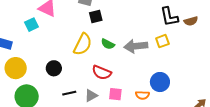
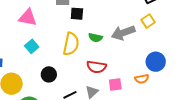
black square: (96, 17) -> (77, 14), turned 32
cyan square: (31, 25) -> (32, 46), moved

